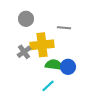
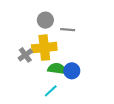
gray circle: (26, 19) -> (45, 20), moved

